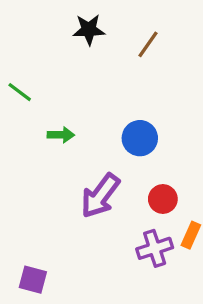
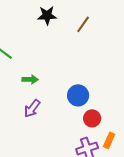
blue circle: (140, 138) -> (78, 95), moved
purple arrow: (100, 196) -> (32, 108), moved, size x0.7

